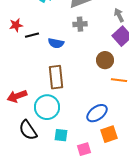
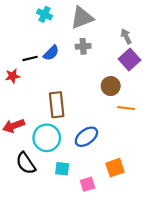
red star: (16, 25) -> (13, 76), moved
blue semicircle: (56, 43) -> (51, 53), moved, turned -56
blue ellipse: (97, 113) -> (86, 137), moved

